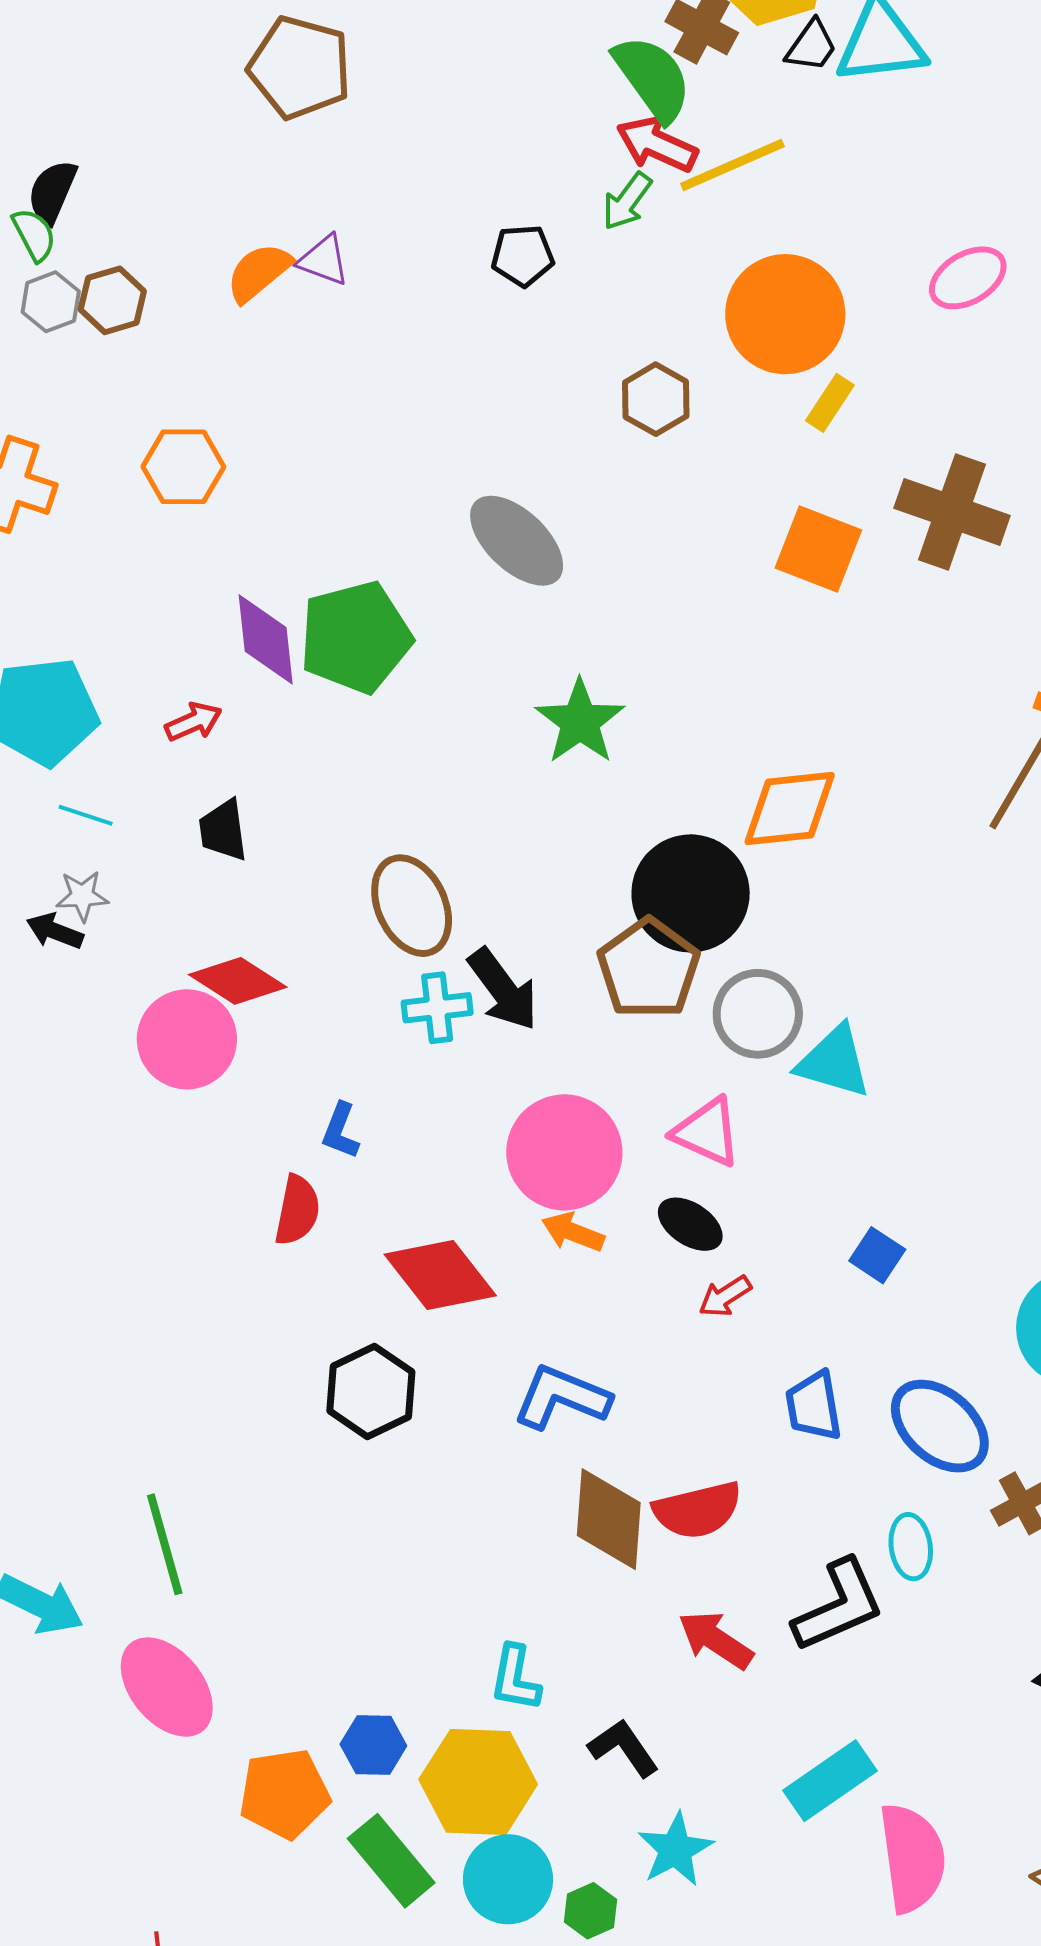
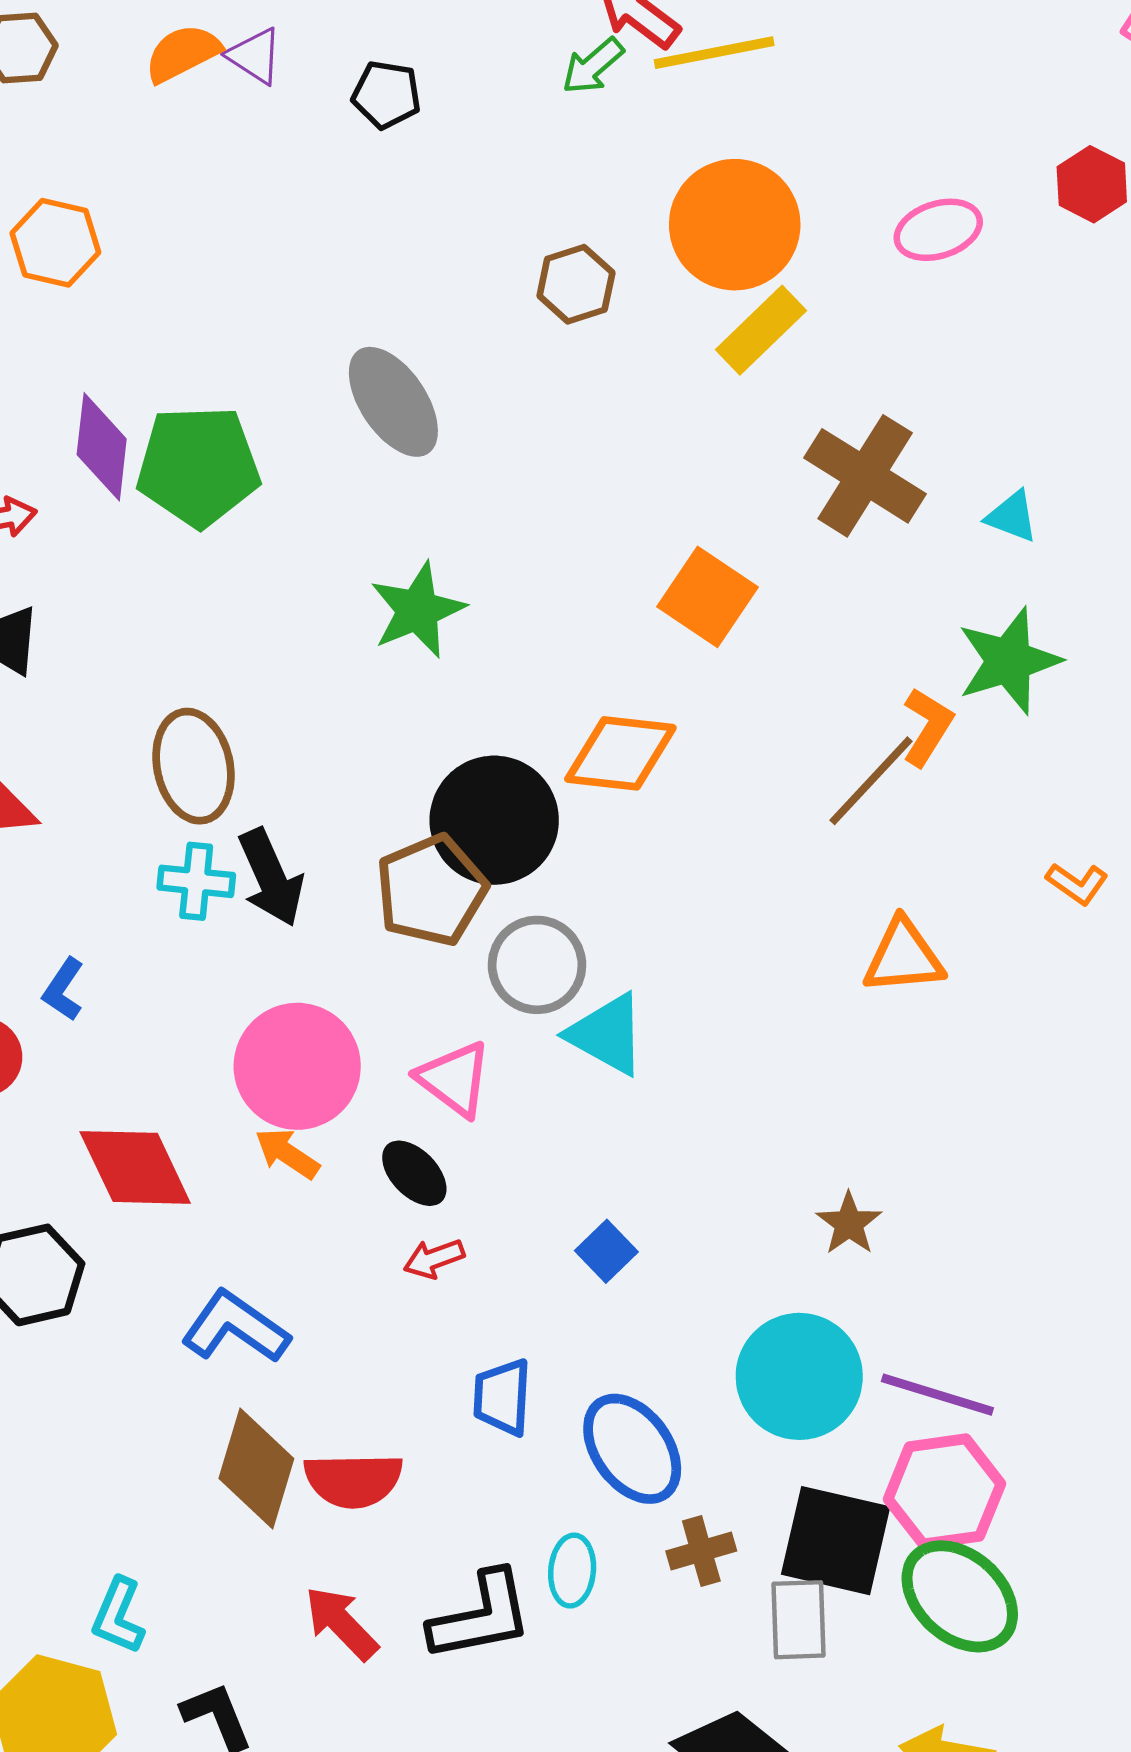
black pentagon: (523, 256) -> (386, 95), moved
yellow rectangle: (830, 403) -> (761, 330), size x1.5
orange square: (818, 549) -> (708, 597), moved

